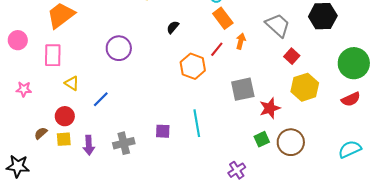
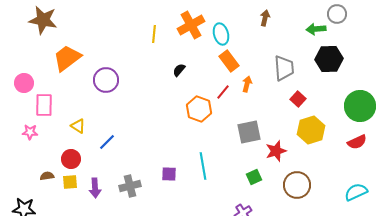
gray trapezoid: (278, 25) -> (284, 68), turned 44
purple circle: (119, 48) -> (106, 80), moved
pink rectangle: (53, 55) -> (44, 105), moved
brown semicircle: (41, 133) -> (47, 176), turned 32
green square: (262, 139) -> (254, 177), moved

